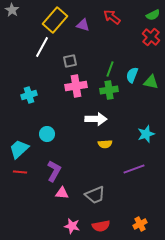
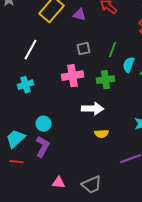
white line: (42, 47) -> (31, 50), moved
gray square: (70, 61) -> (84, 49), moved
green line: (110, 69) -> (113, 50), moved
purple L-shape: (54, 171) -> (43, 147), moved

